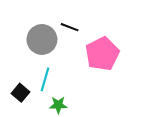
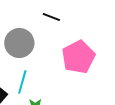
black line: (70, 27) -> (51, 17), moved

